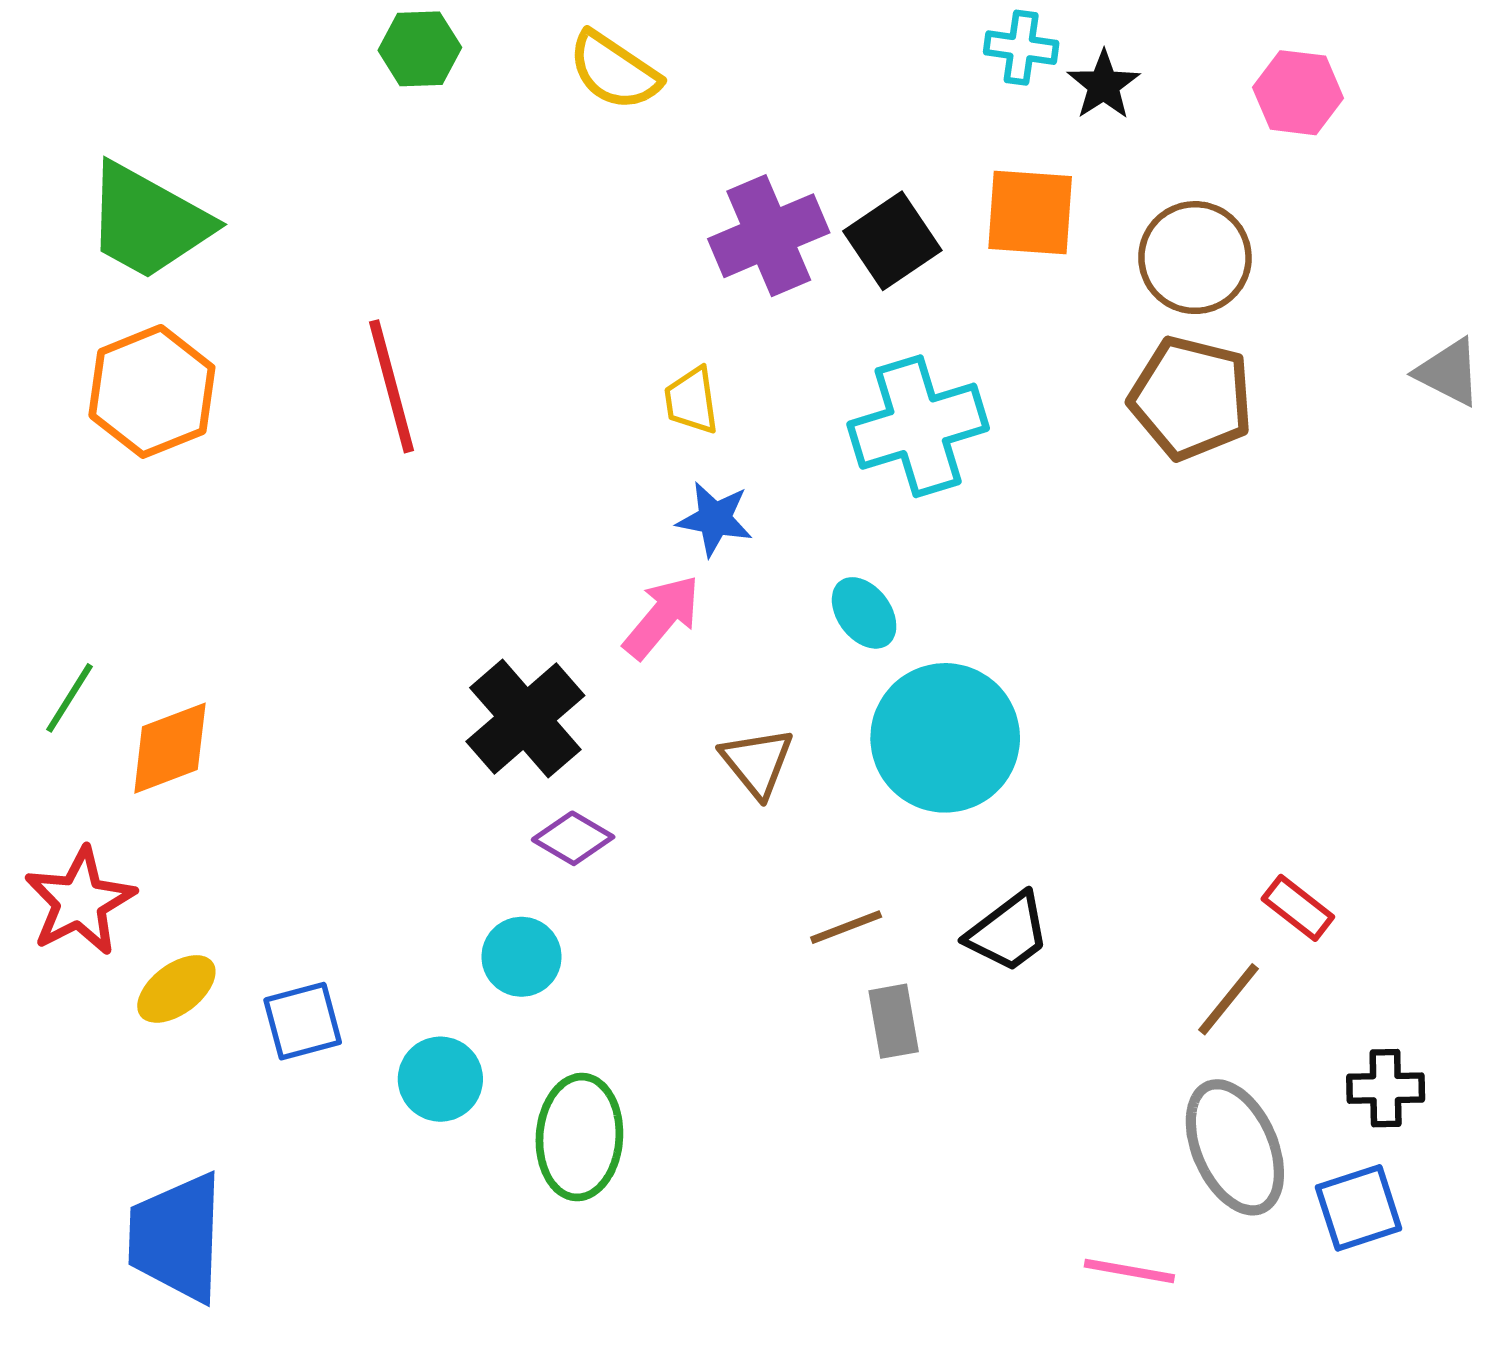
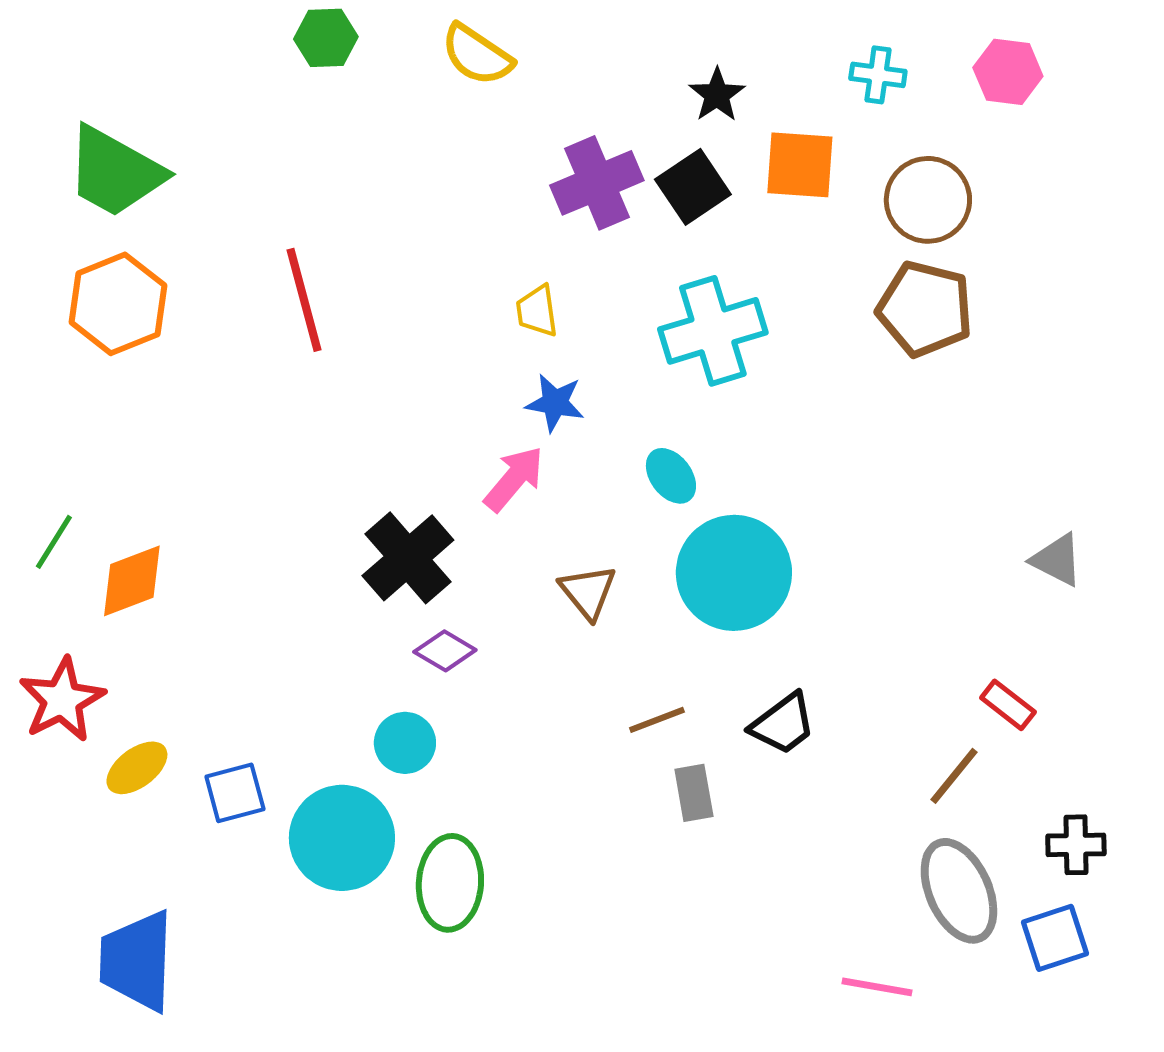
cyan cross: (1021, 48) -> (878, 75), moved
black star: (1104, 85) -> (717, 95), moved
gray triangle: (1449, 372) -> (1057, 560), moved
cyan circle: (440, 1079) -> (342, 838), size x1.6

